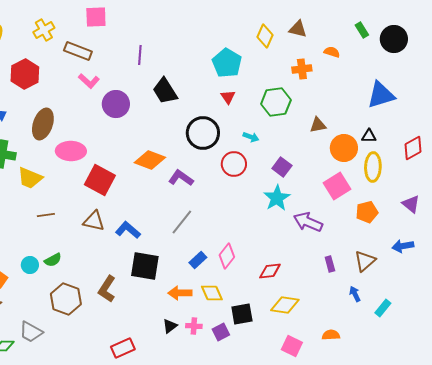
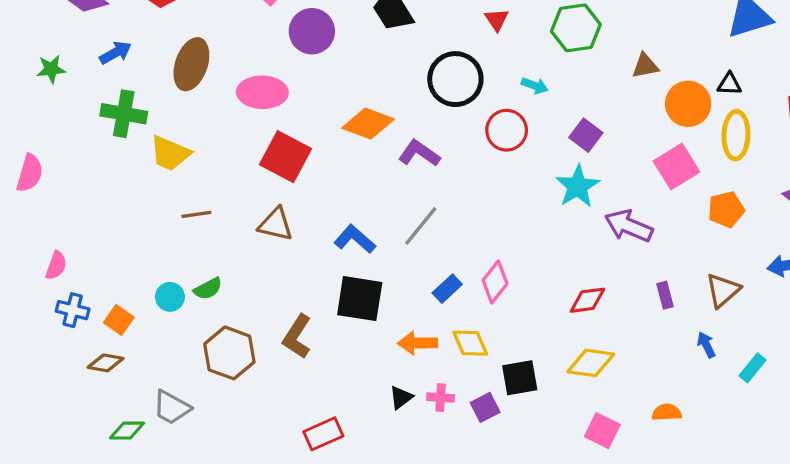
pink ellipse: (71, 151) -> (262, 92), moved
blue L-shape: (128, 230) -> (355, 239), moved
red diamond: (270, 271) -> (587, 300), moved

